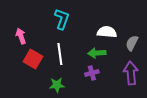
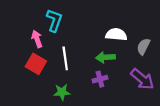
cyan L-shape: (62, 19) -> (54, 20), moved
pink arrow: (21, 36) -> (37, 39), moved
purple arrow: (131, 73) -> (142, 79), turned 135

